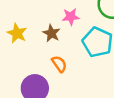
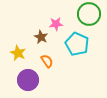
yellow star: (17, 33) -> (18, 53), moved

